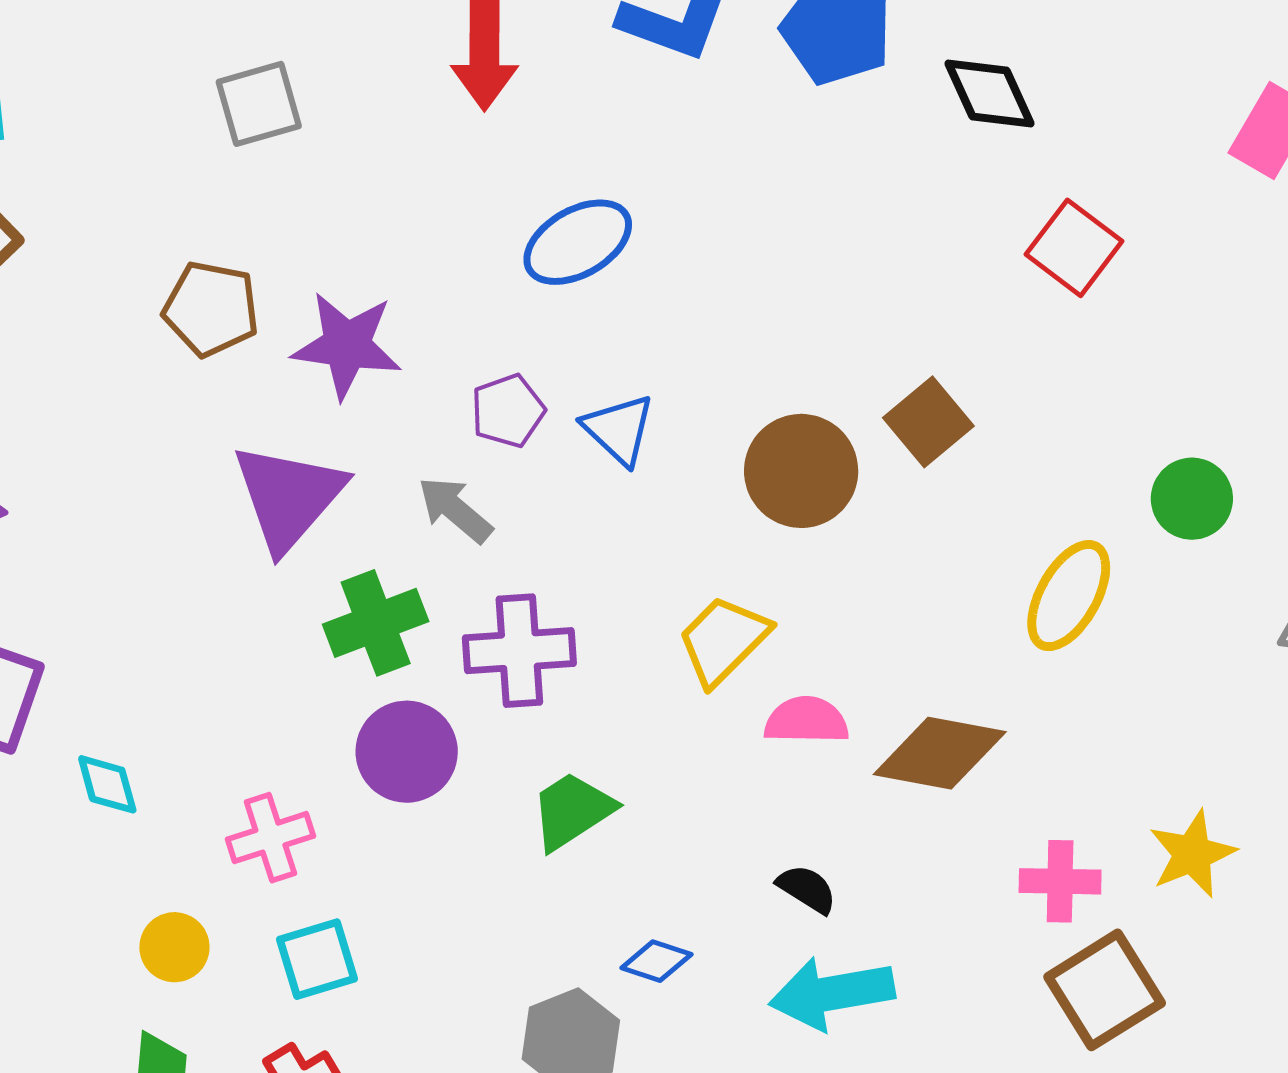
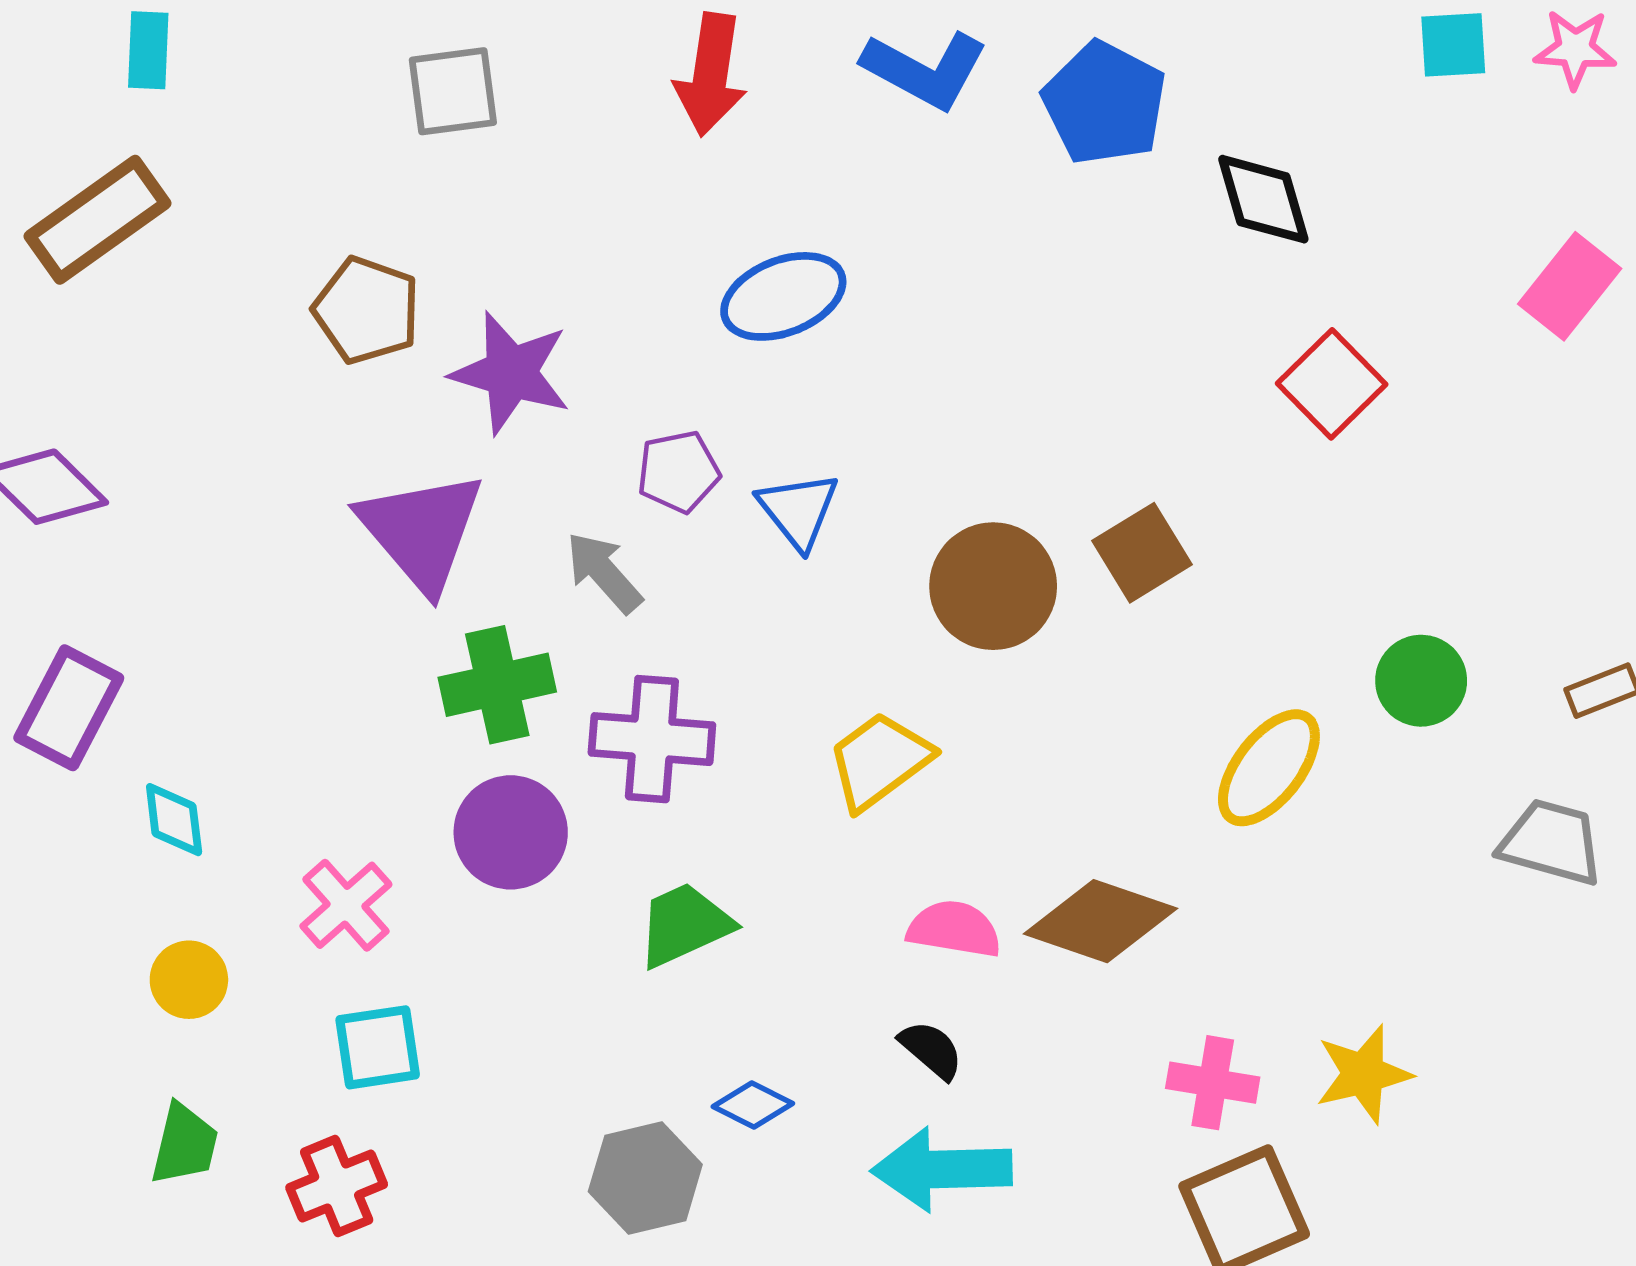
purple triangle: (288, 497) -> (421, 531), turned -30
pink semicircle: (806, 720) -> (954, 929), moved
pink cross: (270, 838) -> (346, 905), turned -32
yellow circle: (174, 947) -> (189, 980), moved

